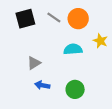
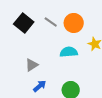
black square: (25, 19) -> (24, 23), turned -36
blue arrow: (42, 85) -> (40, 86), turned 128

